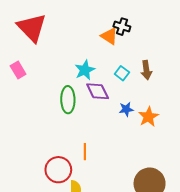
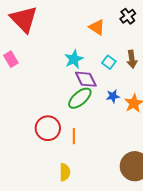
black cross: (122, 27) -> (128, 16), moved, turned 35
green ellipse: (68, 100) -> (80, 98), moved, turned 50
red circle: (58, 170) -> (48, 128), moved

